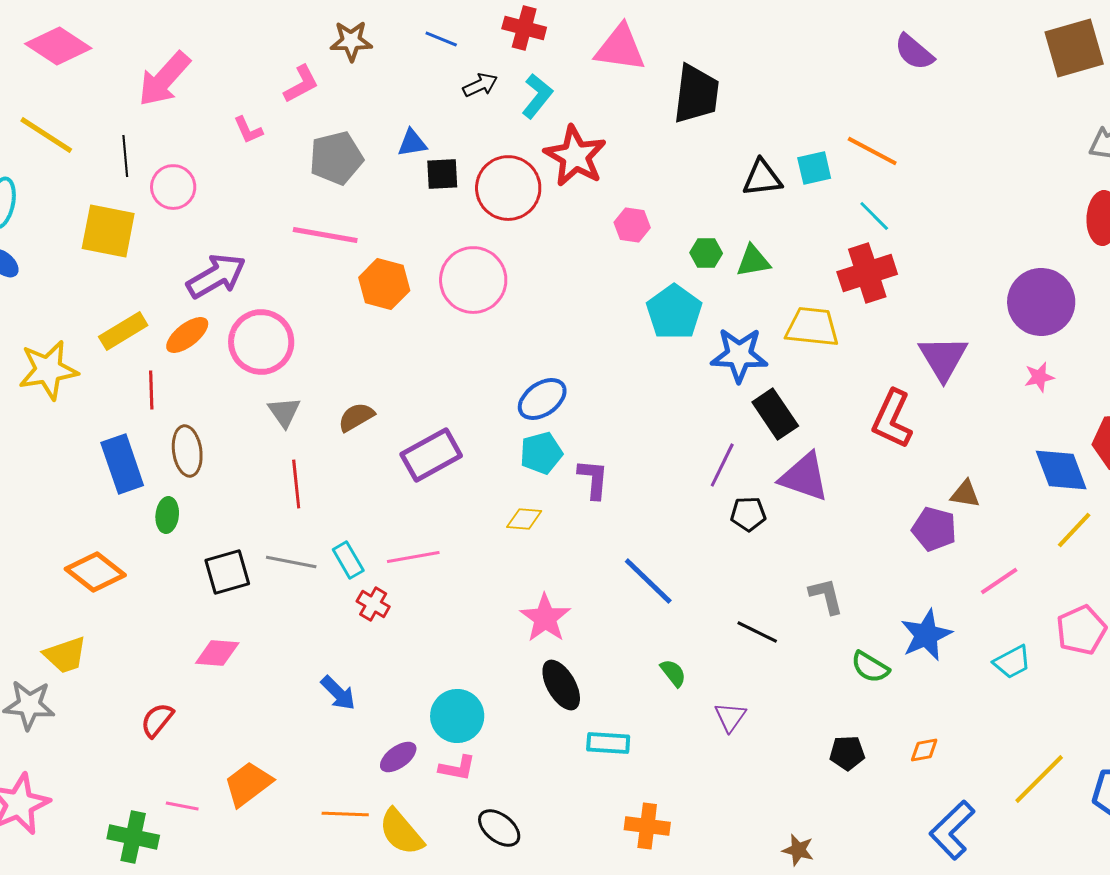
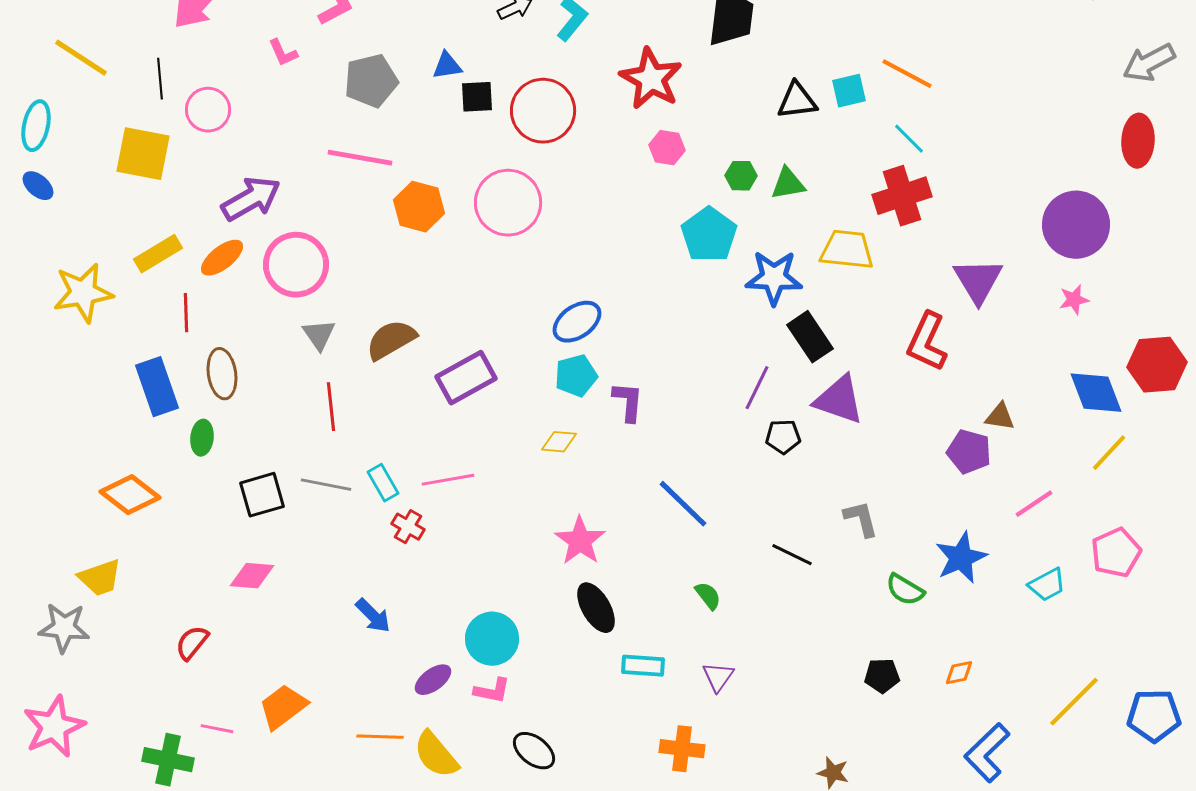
red star: (575, 156) -> (651, 79), moved
brown semicircle: (356, 417) -> (391, 340), size x1.4
purple triangle: (730, 717) -> (718, 677), moved

